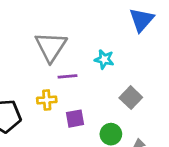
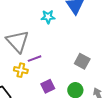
cyan star: (104, 59) -> (48, 17), moved
yellow cross: (47, 100) -> (21, 70), moved, turned 32

